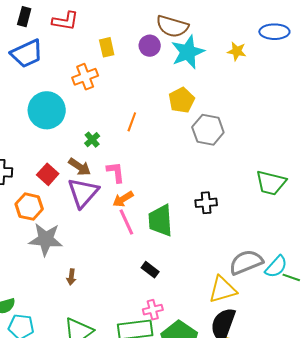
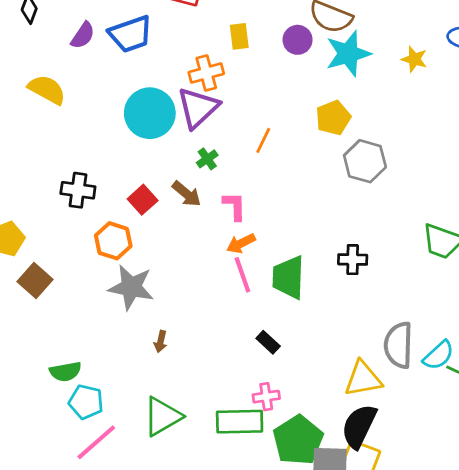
purple triangle: (83, 193) -> (198, 108), moved
gray semicircle: (246, 262) -> (399, 345), turned -72

